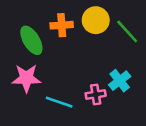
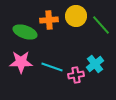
green ellipse: (31, 40) -> (25, 32), turned -40
cyan line: (59, 102) -> (52, 67), moved

